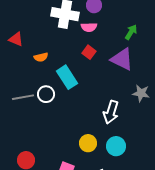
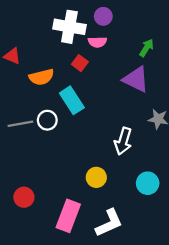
red square: (89, 52) -> (80, 63), moved
orange semicircle: (41, 57) -> (41, 77), size x1.5
cyan circle: (116, 146) -> (148, 183), moved

